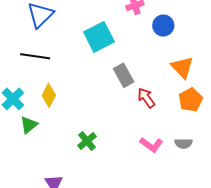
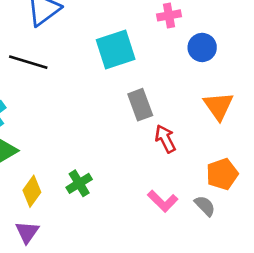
yellow diamond: (49, 95) -> (32, 191), moved
orange pentagon: (190, 100) -> (222, 174), moved
gray semicircle: (183, 143) -> (205, 206), turned -144

